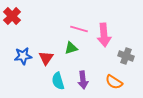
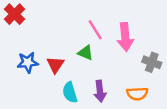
pink line: (79, 29) -> (95, 30), turned 42
green triangle: (71, 48) -> (85, 53), turned 40
orange semicircle: (114, 82) -> (137, 94), turned -36

